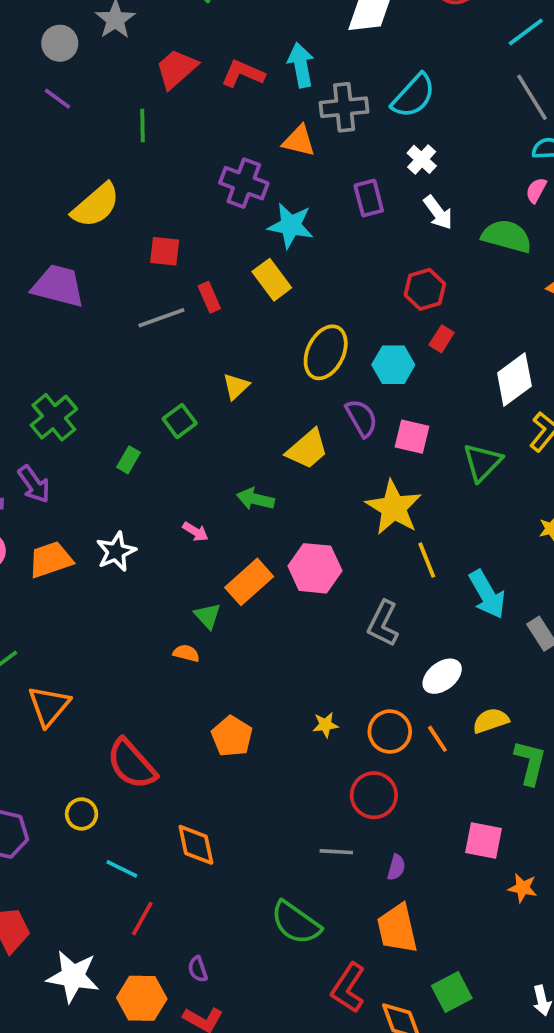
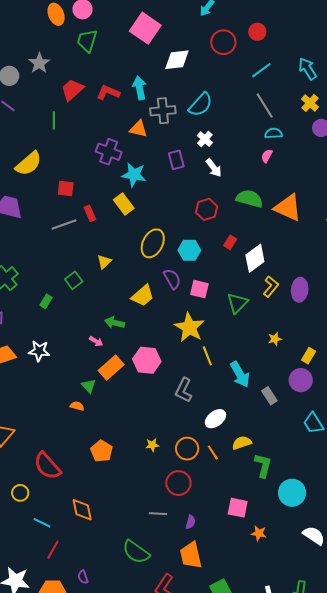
green semicircle: (507, 236) -> (249, 199), moved
red rectangle: (442, 339) -> (230, 242), moved
pink arrow: (195, 532) -> (96, 341), moved
white star: (116, 552) -> (39, 351), turned 30

